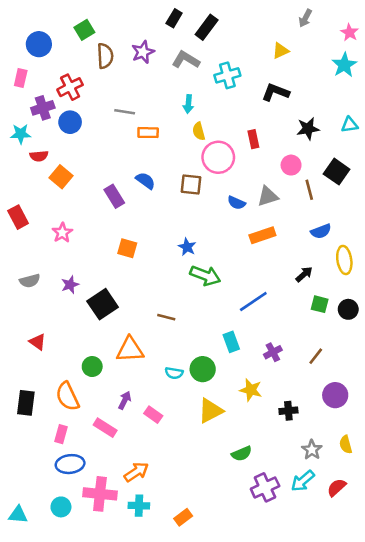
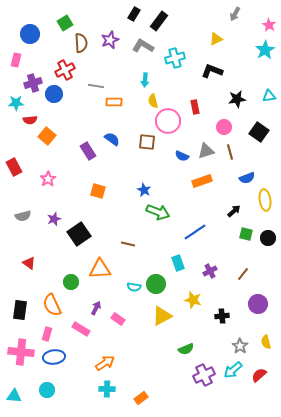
red cross: (70, 87) -> (65, 70), moved
brown line: (309, 190) -> (230, 152), moved
pink cross: (100, 494) -> (21, 352), moved

